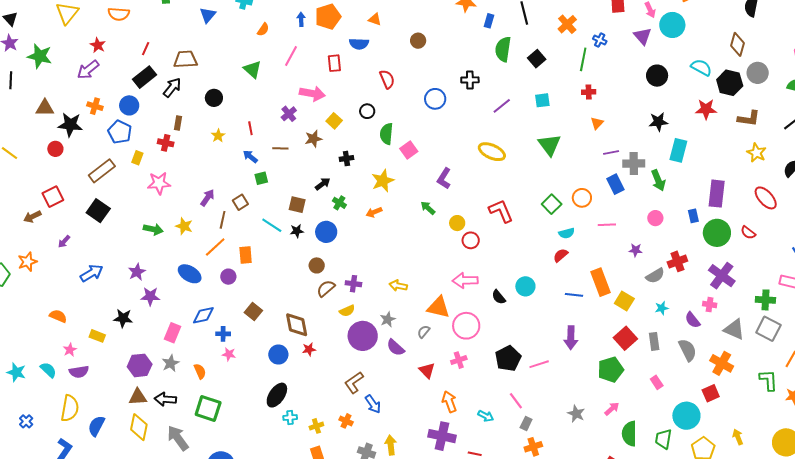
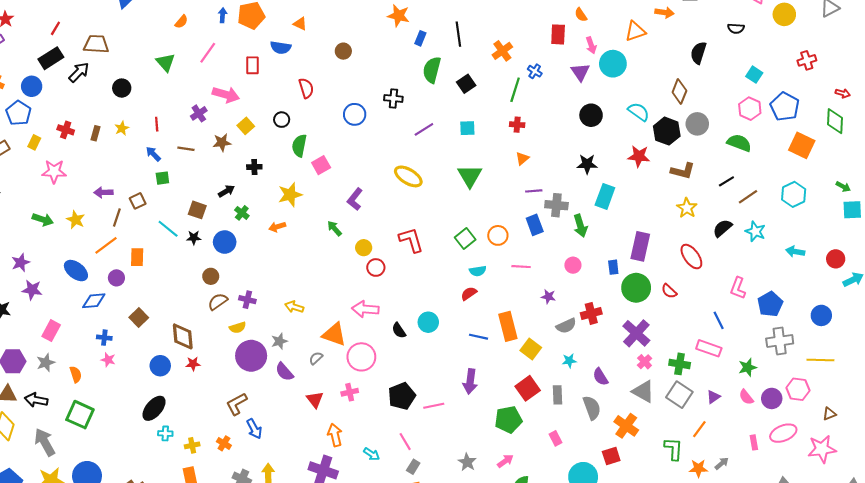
brown rectangle: (178, 123) -> (95, 133), moved
purple arrow: (207, 198) -> (103, 192), turned -132
pink cross: (710, 305) -> (645, 362), moved, turned 32
blue diamond: (203, 315) -> (94, 301), moved

